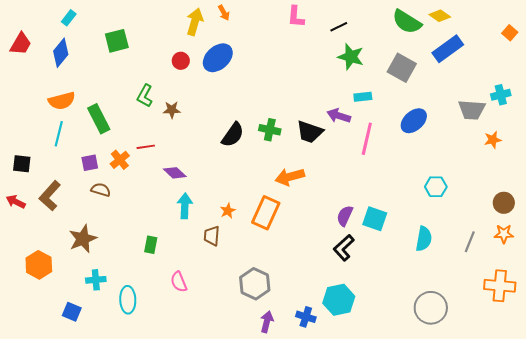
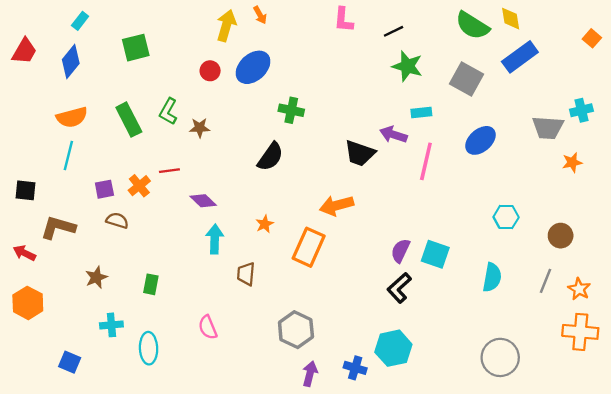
yellow diamond: (440, 16) -> (511, 19), turned 45
green rectangle: (99, 119) -> (129, 120), moved
green cross: (270, 130) -> (291, 110), moved
brown L-shape: (50, 196) -> (58, 227), turned 64
red arrow: (16, 202) -> (24, 253), moved
brown circle: (504, 203) -> (561, 236), moved
orange star: (228, 211) -> (265, 224), moved
orange star: (504, 234) -> (579, 289), moved, turned 30
brown star: (83, 239) -> (96, 277), size x0.7
green rectangle: (151, 245) -> (151, 284), moved
orange hexagon: (39, 265) -> (28, 303), moved
blue square: (72, 312) -> (70, 362), moved

